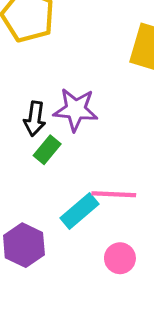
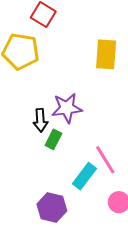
pink line: (114, 194) -> (105, 160), turned 68

